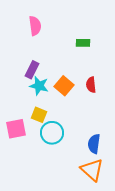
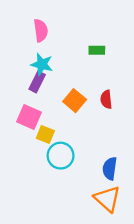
cyan star: (39, 86) -> (42, 64), moved
pink square: (16, 129) -> (29, 117), moved, turned 35

